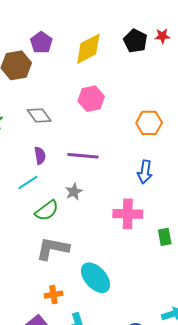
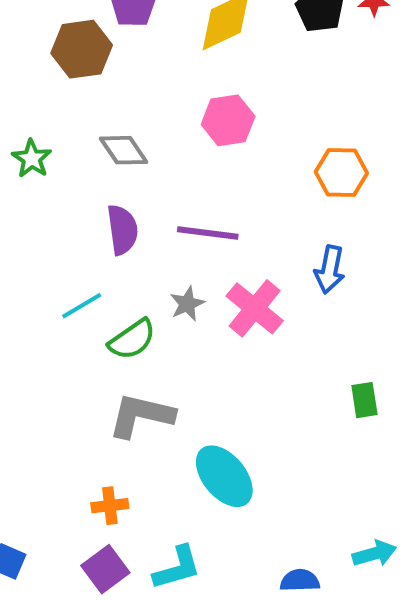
purple semicircle: (40, 156) -> (122, 230), size x1.4
cyan line: (28, 182) -> (82, 306), moved
pink cross: (128, 214) -> (255, 308), moved, turned 36
orange cross: (53, 295) -> (110, 506), moved

